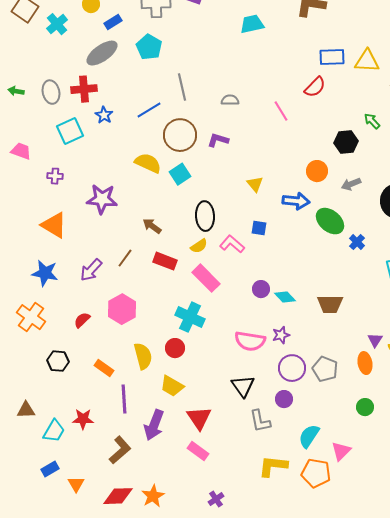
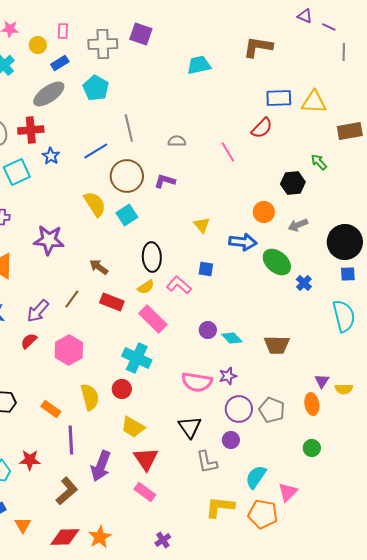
yellow semicircle: (148, 163) -> (95, 204), turned 32
red semicircle: (82, 320) -> (29, 341), moved
yellow trapezoid: (172, 386) -> (133, 427), moved

